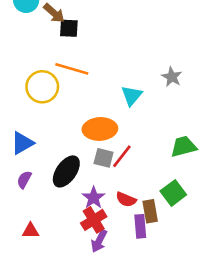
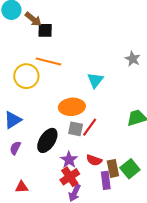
gray star: (172, 77) -> (133, 59), moved
green square: (173, 193) -> (130, 169), moved

